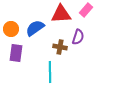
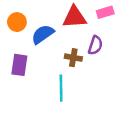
pink rectangle: (86, 10) -> (105, 12), turned 32
orange circle: (11, 29) -> (17, 22), moved

